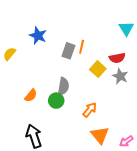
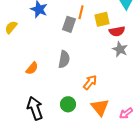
orange line: (82, 47) -> (81, 12), moved
yellow square: (98, 69) -> (102, 19), moved, turned 35
green circle: (56, 101) -> (68, 104), moved

